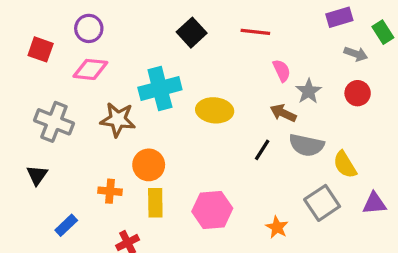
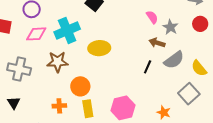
cyan cross: (160, 89) -> (67, 31), moved
yellow ellipse: (215, 110) -> (99, 48), moved
gray semicircle: (306, 145) -> (174, 60), turned -40

